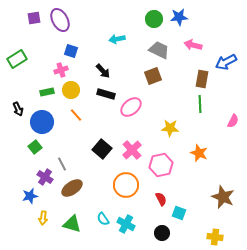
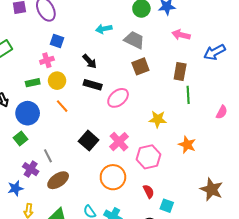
gray trapezoid: (159, 50) -> (134, 40), moved
brown rectangle: (202, 79) -> (180, 71), moved

